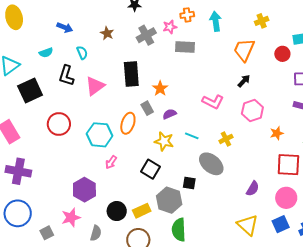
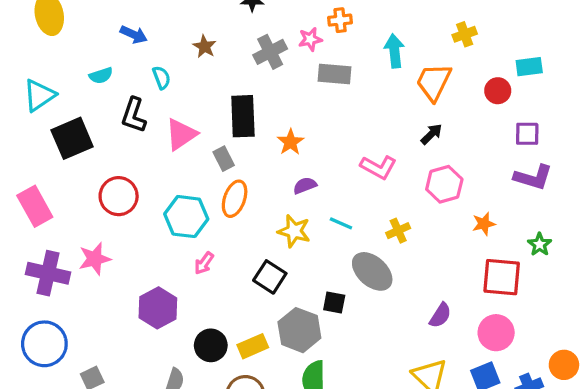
cyan arrow: (216, 21) -> (394, 51), moved
gray rectangle: (147, 108) -> (224, 159), moved
pink star: (71, 217) -> (95, 259), moved

